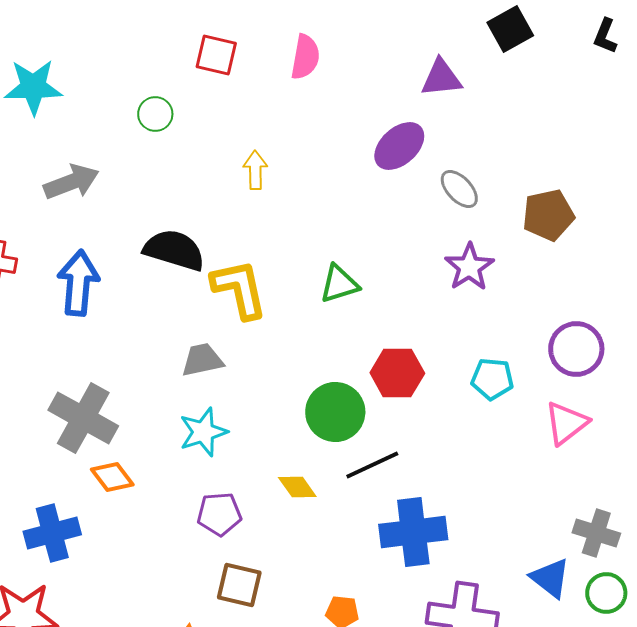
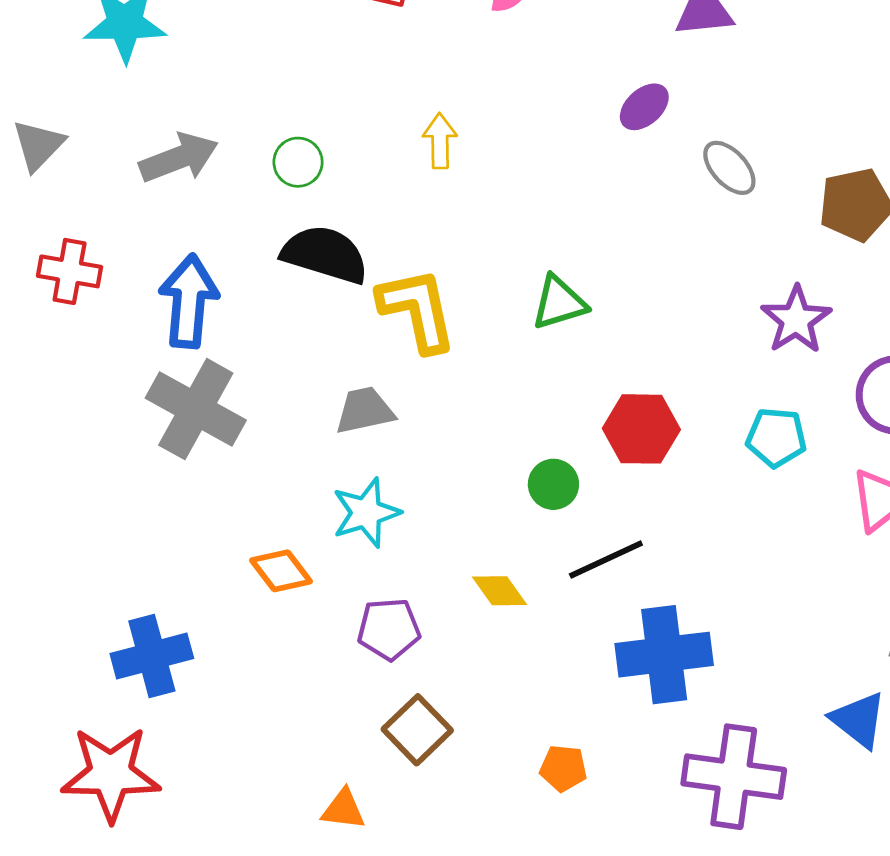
green circle: (155, 114) -> (298, 162), moved
purple ellipse: (399, 146) -> (644, 107), size x0.7
purple star: (469, 267) -> (796, 320), moved
green circle: (335, 412) -> (553, 484), size x0.6
gray cross: (83, 418) -> (196, 409), moved
orange diamond: (112, 477) -> (281, 571), moved
brown square: (239, 585) -> (417, 730), turned 33

